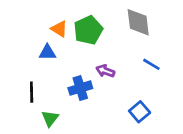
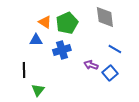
purple arrow: (105, 71) -> (91, 65), moved
blue cross: (80, 88) -> (62, 50), moved
blue square: (140, 112) -> (110, 73), moved

